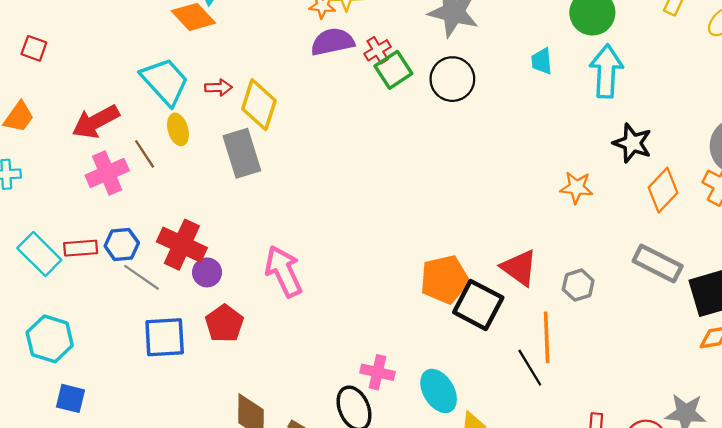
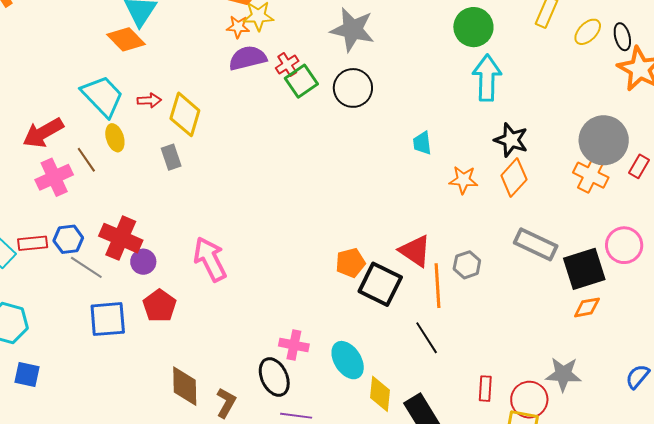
cyan trapezoid: (542, 61) -> (422, 143), moved
gray rectangle: (242, 153) -> (171, 157), size x0.6
orange diamond: (663, 190) -> (514, 177), moved
orange pentagon: (445, 279) -> (350, 263), size x0.7
orange line: (547, 337) -> (437, 286), moved

